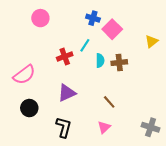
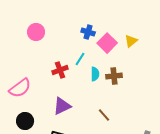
yellow triangle: (152, 41) -> (131, 41), moved

